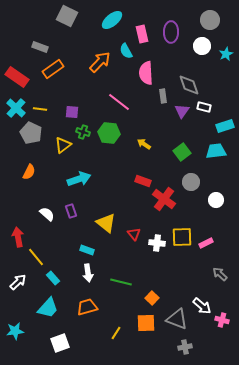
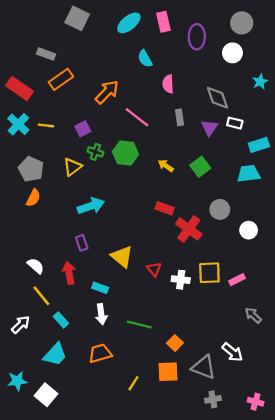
pink rectangle: (142, 34) -> (163, 22), moved
cyan star: (226, 54) -> (260, 82), moved
orange arrow: (100, 62) -> (107, 92), moved
pink semicircle: (146, 73) -> (168, 84), size x0.7
gray rectangle: (163, 96) -> (180, 117), moved
purple square: (72, 112) -> (83, 129), turned -32
gray pentagon: (31, 133) -> (31, 169), moved
green square: (182, 152) -> (200, 167), moved
white semicircle: (47, 214) -> (36, 266), moved
red arrow: (18, 237) -> (69, 273), moved
pink cross: (222, 320) -> (255, 402), moved
white square: (60, 343) -> (46, 395), moved, turned -30

